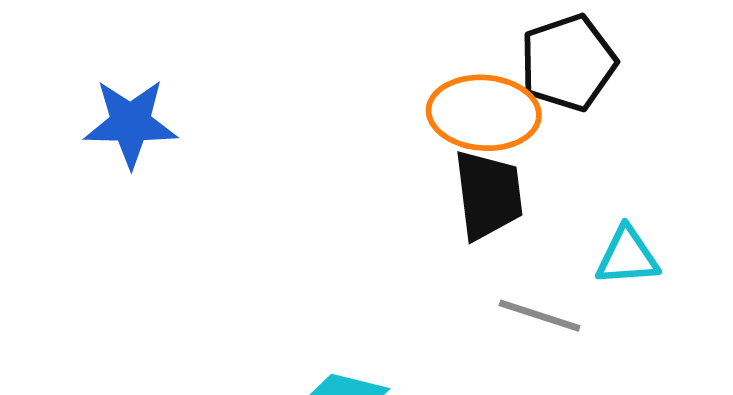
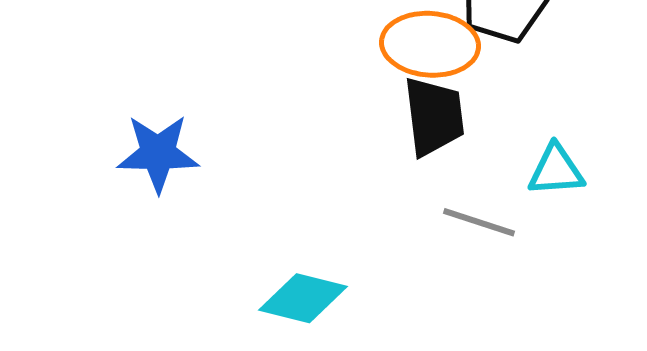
blue star: (131, 123) -> (158, 153), moved

